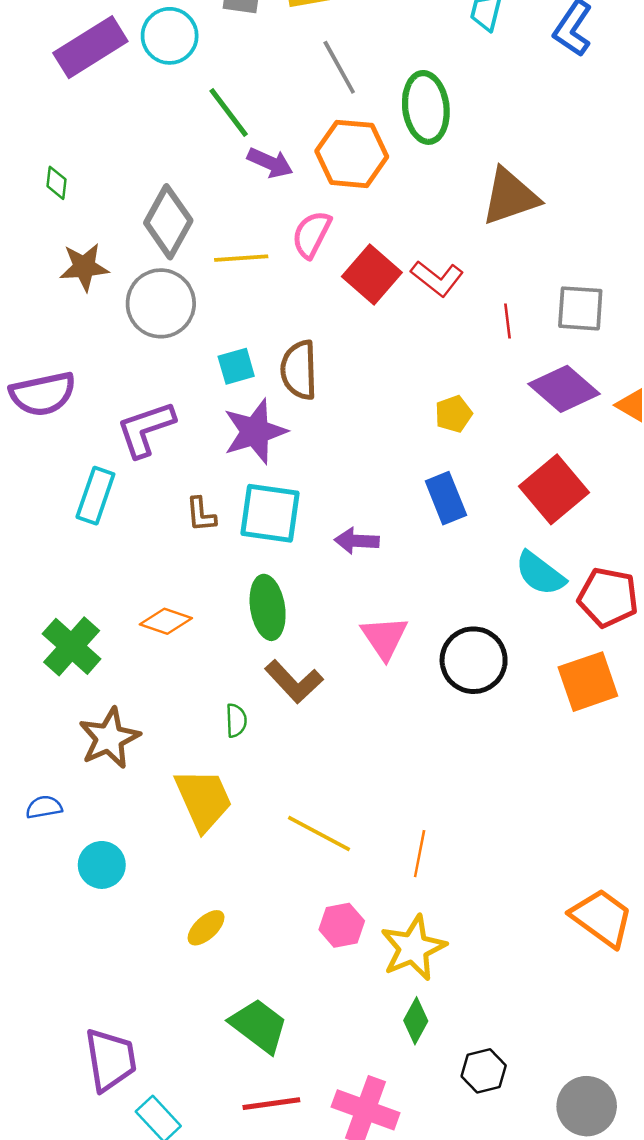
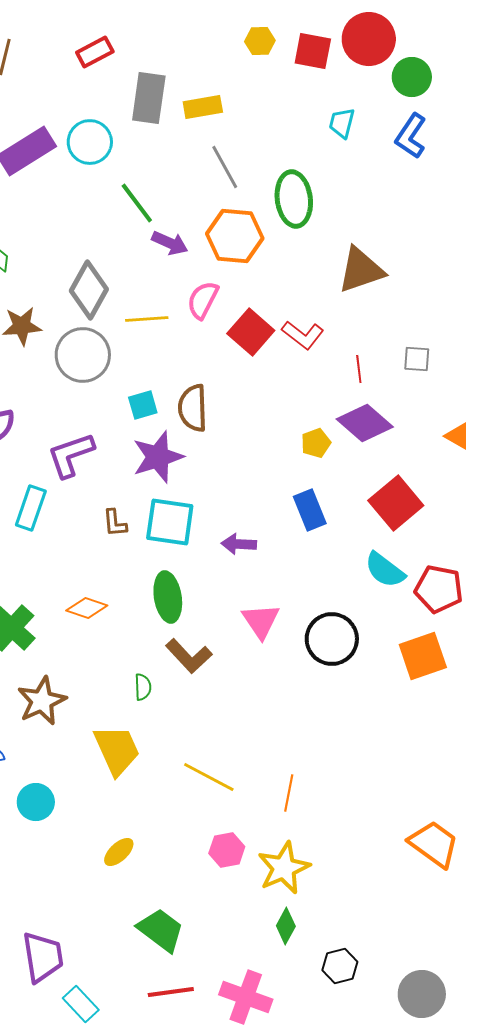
gray square: (580, 308) -> (417, 359), size x0.7
purple diamond: (564, 389) -> (365, 423), moved

